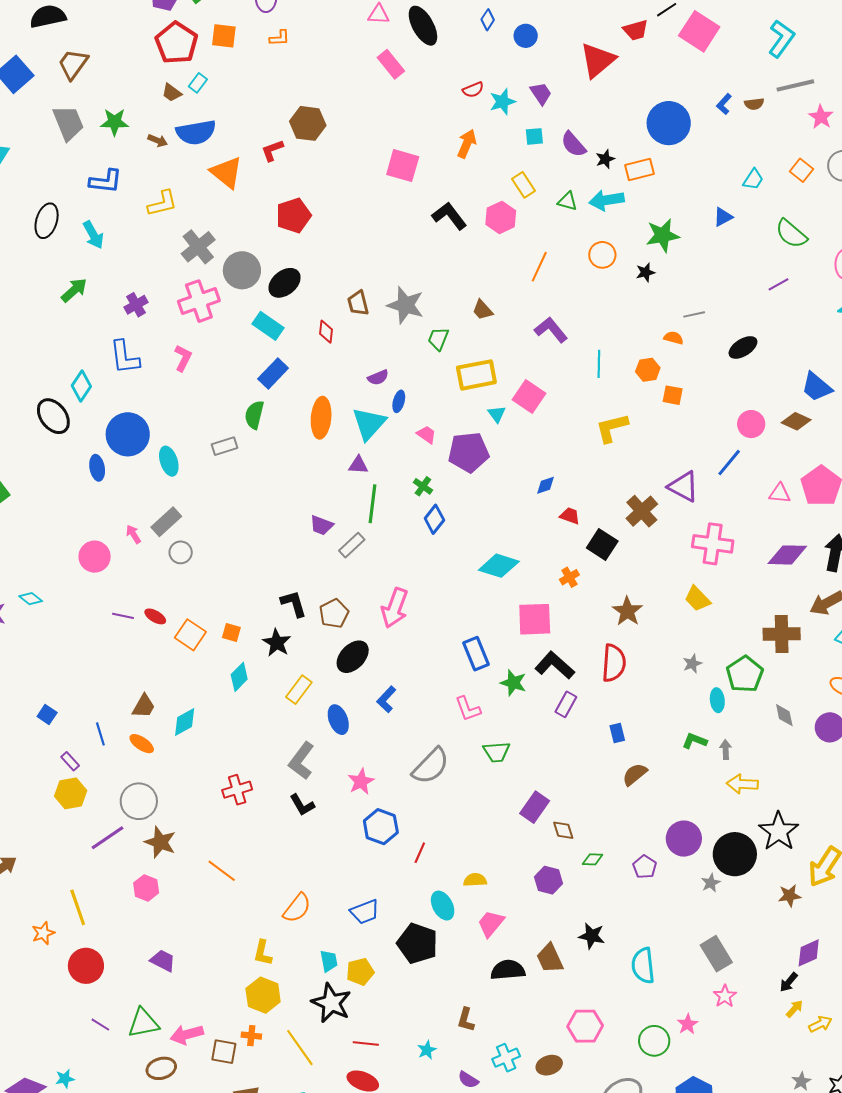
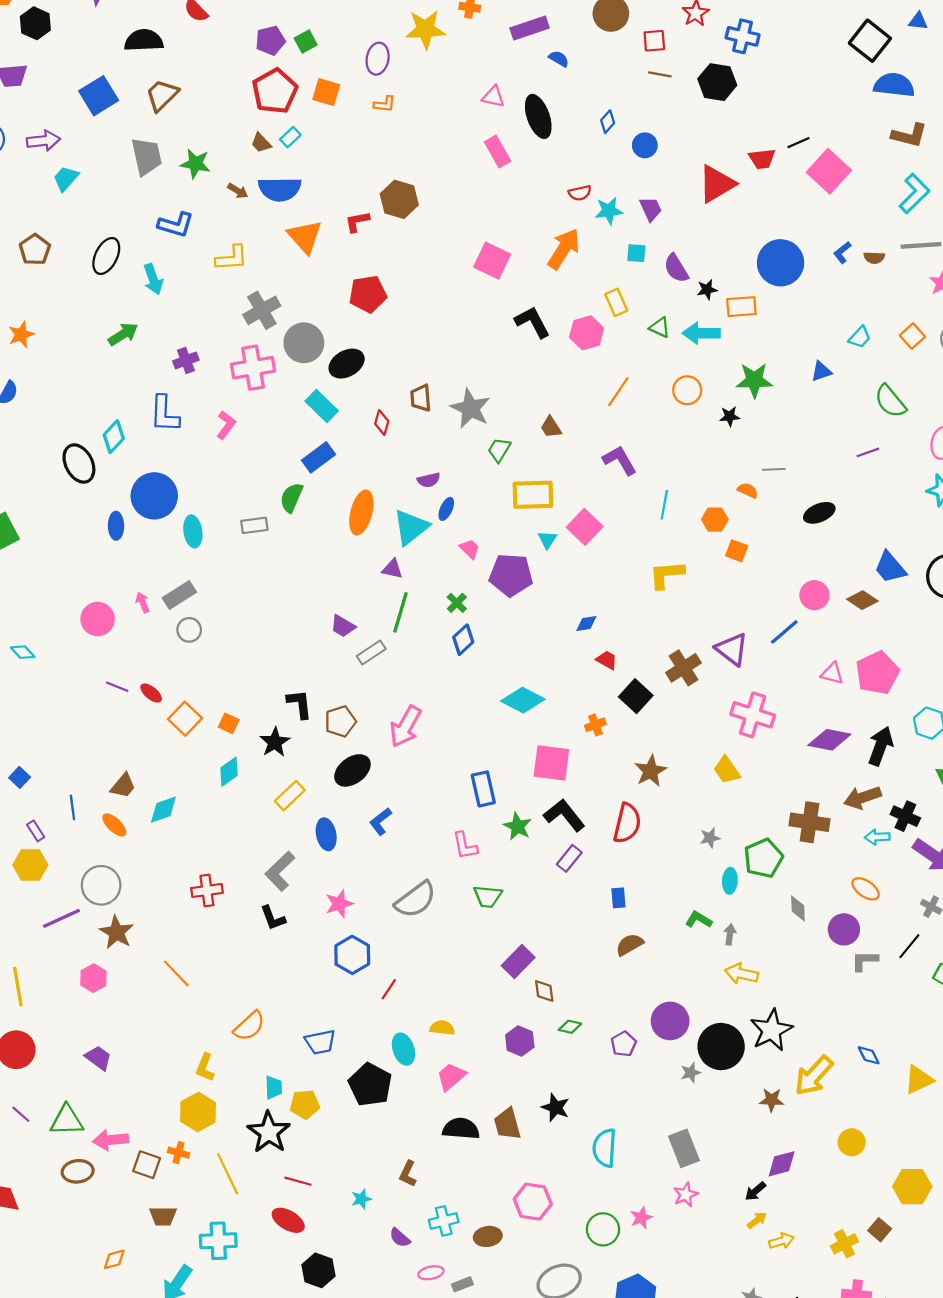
orange arrow: (467, 144) -> (564, 249), size x1.4

